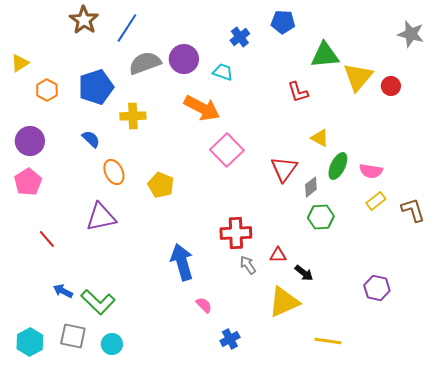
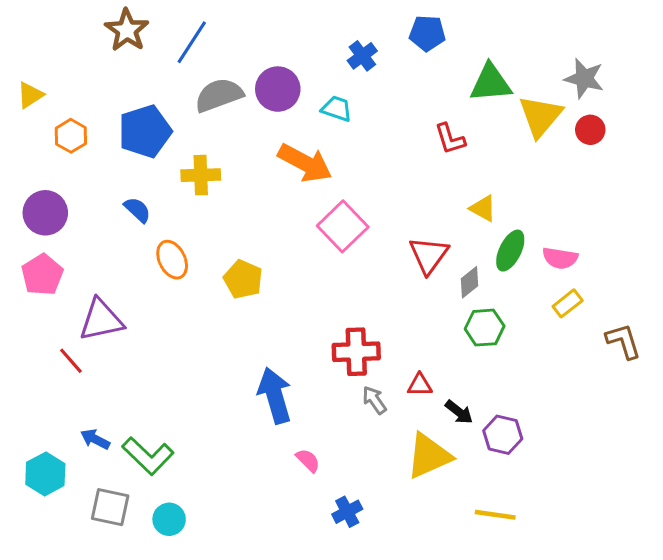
gray star: (411, 34) -> (584, 78), moved
brown L-shape: (413, 210) -> (623, 341), moved
purple triangle: (101, 217) -> (101, 320), moved
purple hexagon: (377, 288) -> (503, 435), moved
cyan hexagon: (30, 342) -> (45, 474), moved

